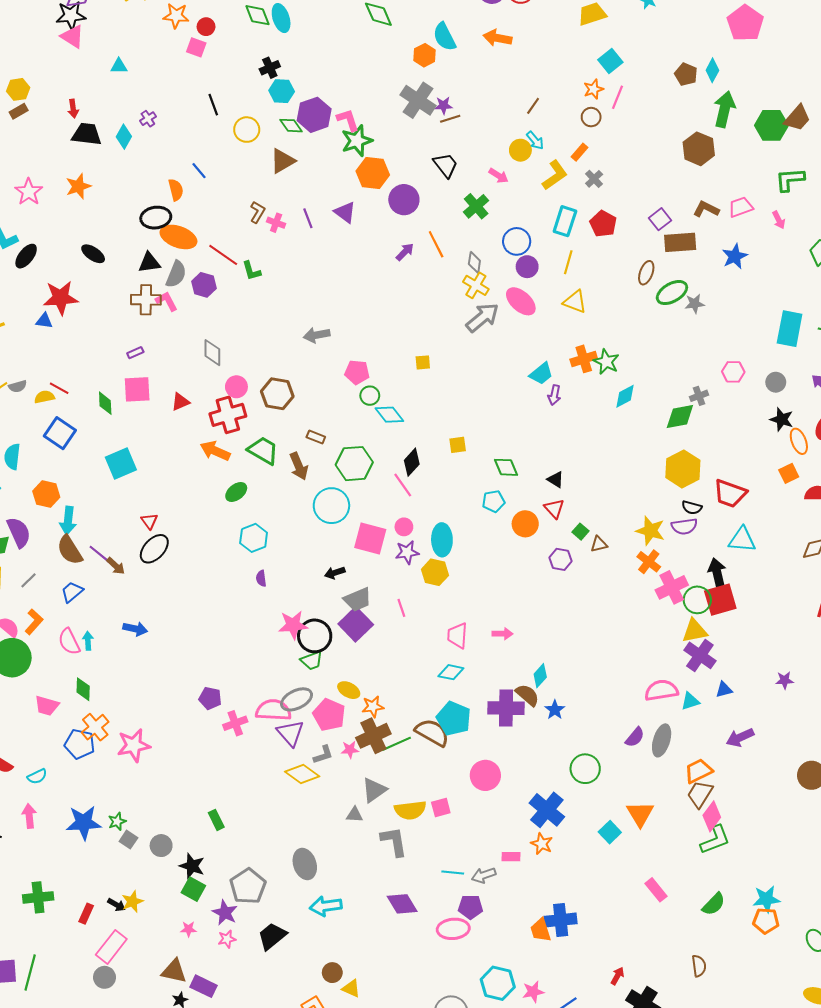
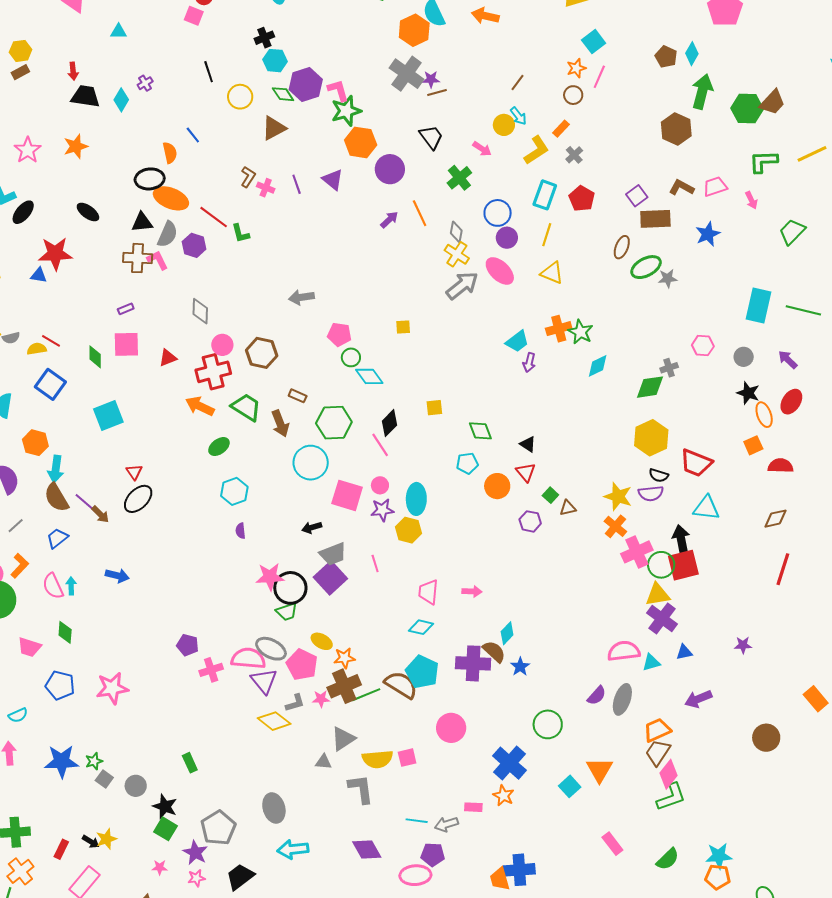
orange hexagon: (425, 55) -> (414, 30), size x1.4
gray ellipse: (297, 699) -> (271, 649), turned 52
orange cross: (95, 727) -> (20, 871), moved

